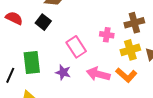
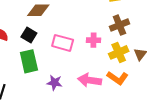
pink rectangle: (76, 47) -> (63, 43), moved, turned -35
green rectangle: (32, 63) -> (29, 61), moved

